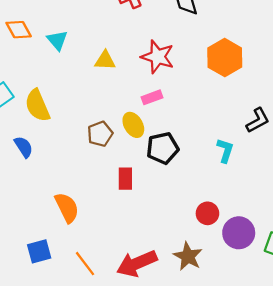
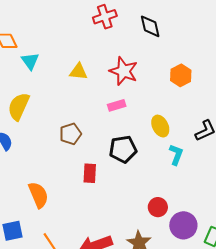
cyan triangle: (57, 40) -> (30, 61), moved
orange hexagon: (225, 58) -> (181, 75), size x0.7
yellow semicircle: (37, 106) -> (19, 106), turned 44
yellow ellipse: (133, 125) -> (160, 126), moved

